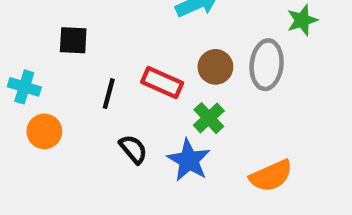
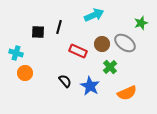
gray ellipse: (267, 65) -> (125, 43), turned -60
black line: (109, 94) -> (59, 27), moved
green cross: (209, 118) -> (110, 67), moved

